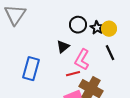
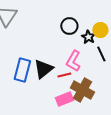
black star: (97, 28) -> (88, 37), moved
black triangle: (63, 47) -> (43, 69), moved, size x1.5

